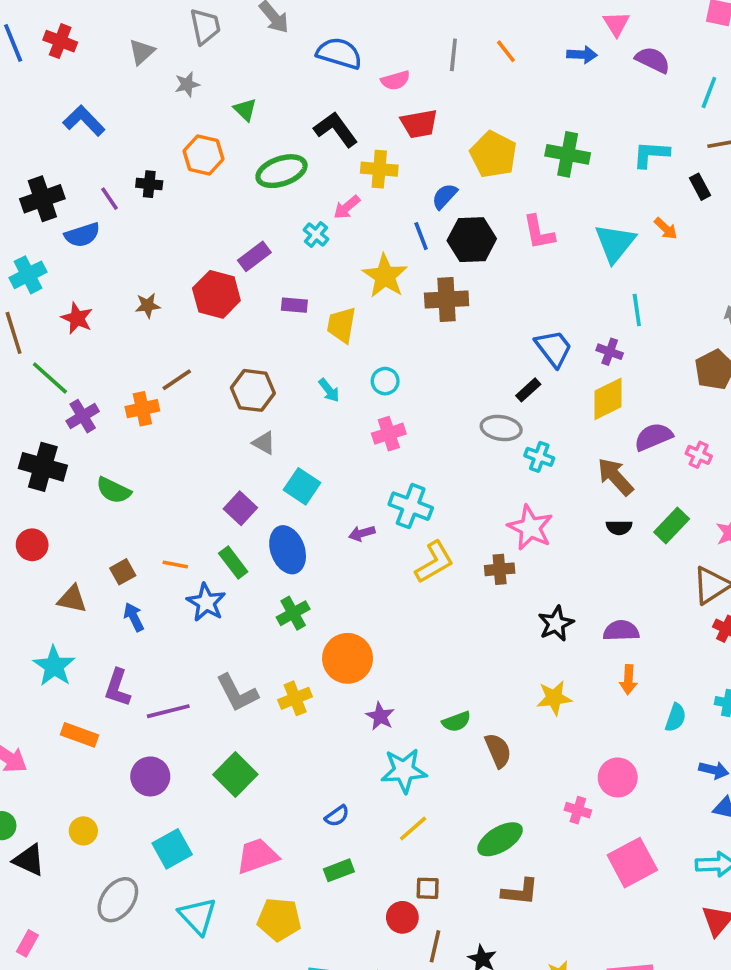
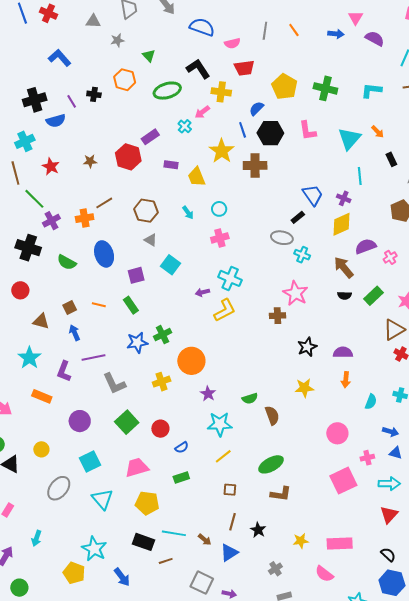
gray triangle: (142, 52) -> (93, 21), turned 42
black rectangle: (700, 187) -> (391, 159), moved
yellow trapezoid: (342, 325) -> (196, 177), turned -35
pink cross: (699, 455) -> (390, 257), turned 32
purple square: (240, 508) -> (136, 275), turned 30
blue ellipse: (288, 550) -> (104, 254), moved
yellow L-shape: (434, 562) -> (225, 310), moved
blue star: (206, 602) -> (137, 342), moved, turned 30
gray L-shape: (237, 693) -> (114, 384), moved
purple line: (168, 711) -> (93, 358), moved
pink cross: (578, 810) -> (367, 458), moved, turned -32
red circle: (402, 917) -> (160, 429), moved

